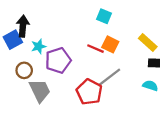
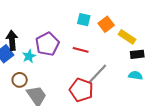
orange square: (110, 44) -> (106, 24), moved, turned 35
purple pentagon: (58, 60) -> (47, 44), moved

